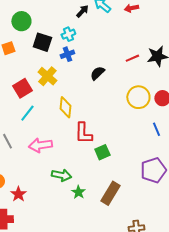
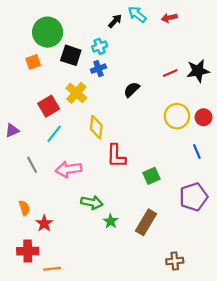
green circle: (21, 21) -> (48, 32), size x1.4
green square: (102, 152) -> (152, 176), moved

